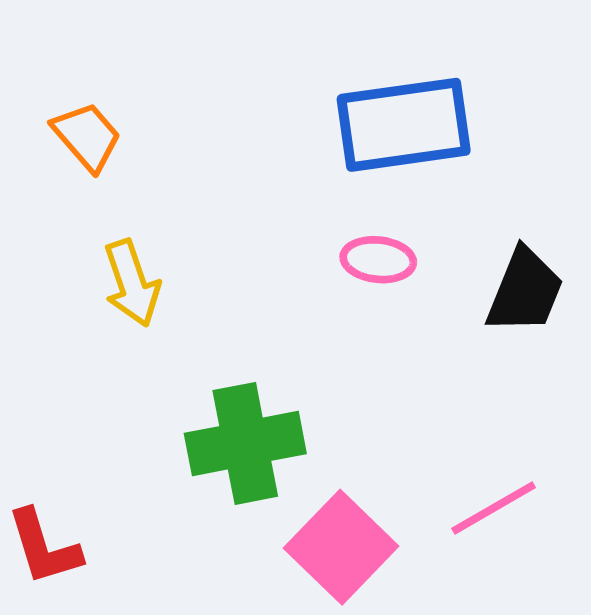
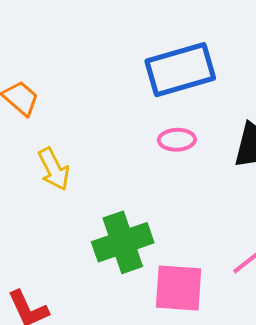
pink square: (341, 547) -> (179, 288), turned -32

